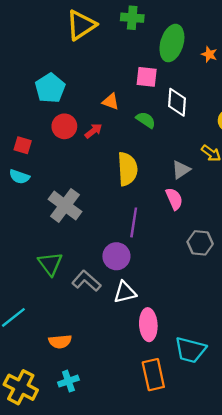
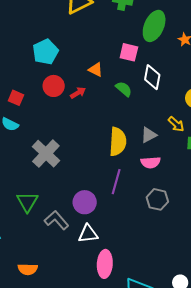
yellow semicircle: (127, 169) -> (118, 142), moved
pink semicircle: (174, 199) -> (151, 162), moved, turned 102
purple line: (134, 222) -> (116, 182), moved

